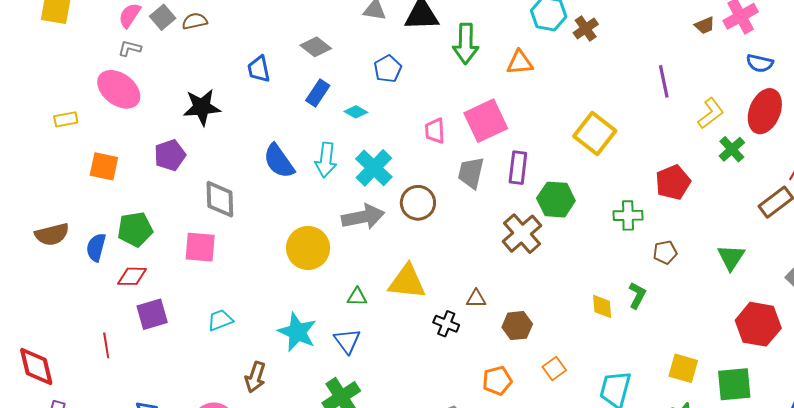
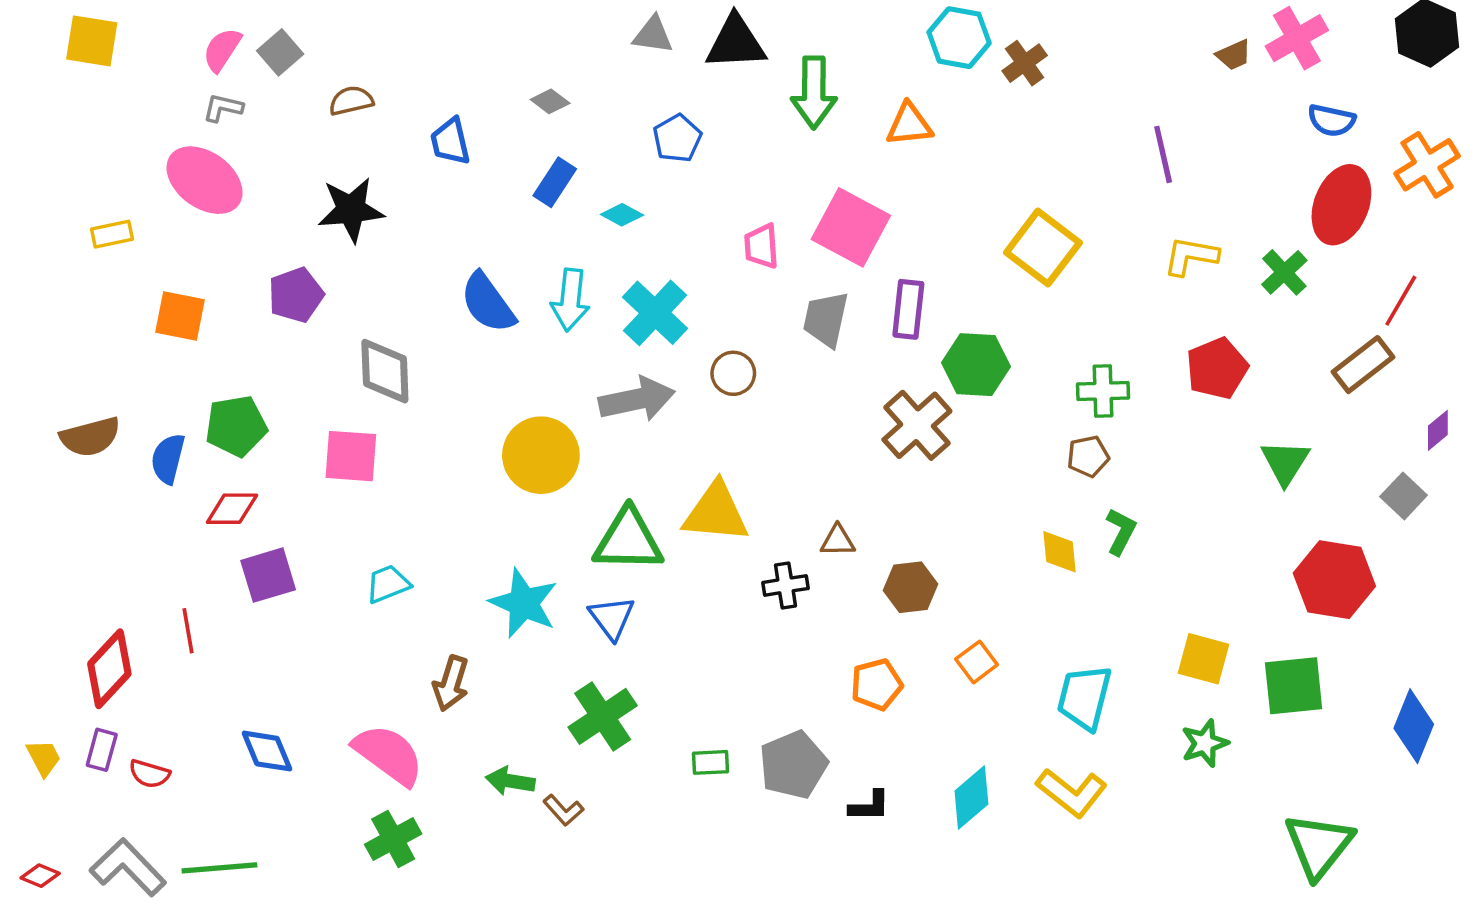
brown semicircle: (195, 21) -> (351, 101), moved
gray diamond: (316, 47) -> (550, 101), size x0.7
yellow L-shape: (711, 113) -> (1191, 256), moved, turned -132
pink square: (486, 121) -> (851, 227), turned -36
red pentagon: (673, 182) -> (1217, 368), moved
brown circle: (418, 203) -> (733, 373), size x0.7
brown pentagon: (665, 252) -> (1088, 456), moved
green triangle: (357, 297) -> (628, 540), size x2.0
black cross: (446, 324) -> (786, 585), turned -30
red diamond: (36, 366) -> (109, 669), moved, turned 57

